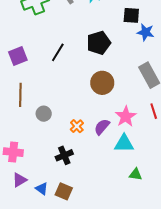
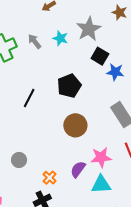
black square: (131, 15) -> (100, 56), turned 30
pink star: (126, 116) -> (101, 157), turned 30
orange cross: (77, 126) -> (50, 178), moved

